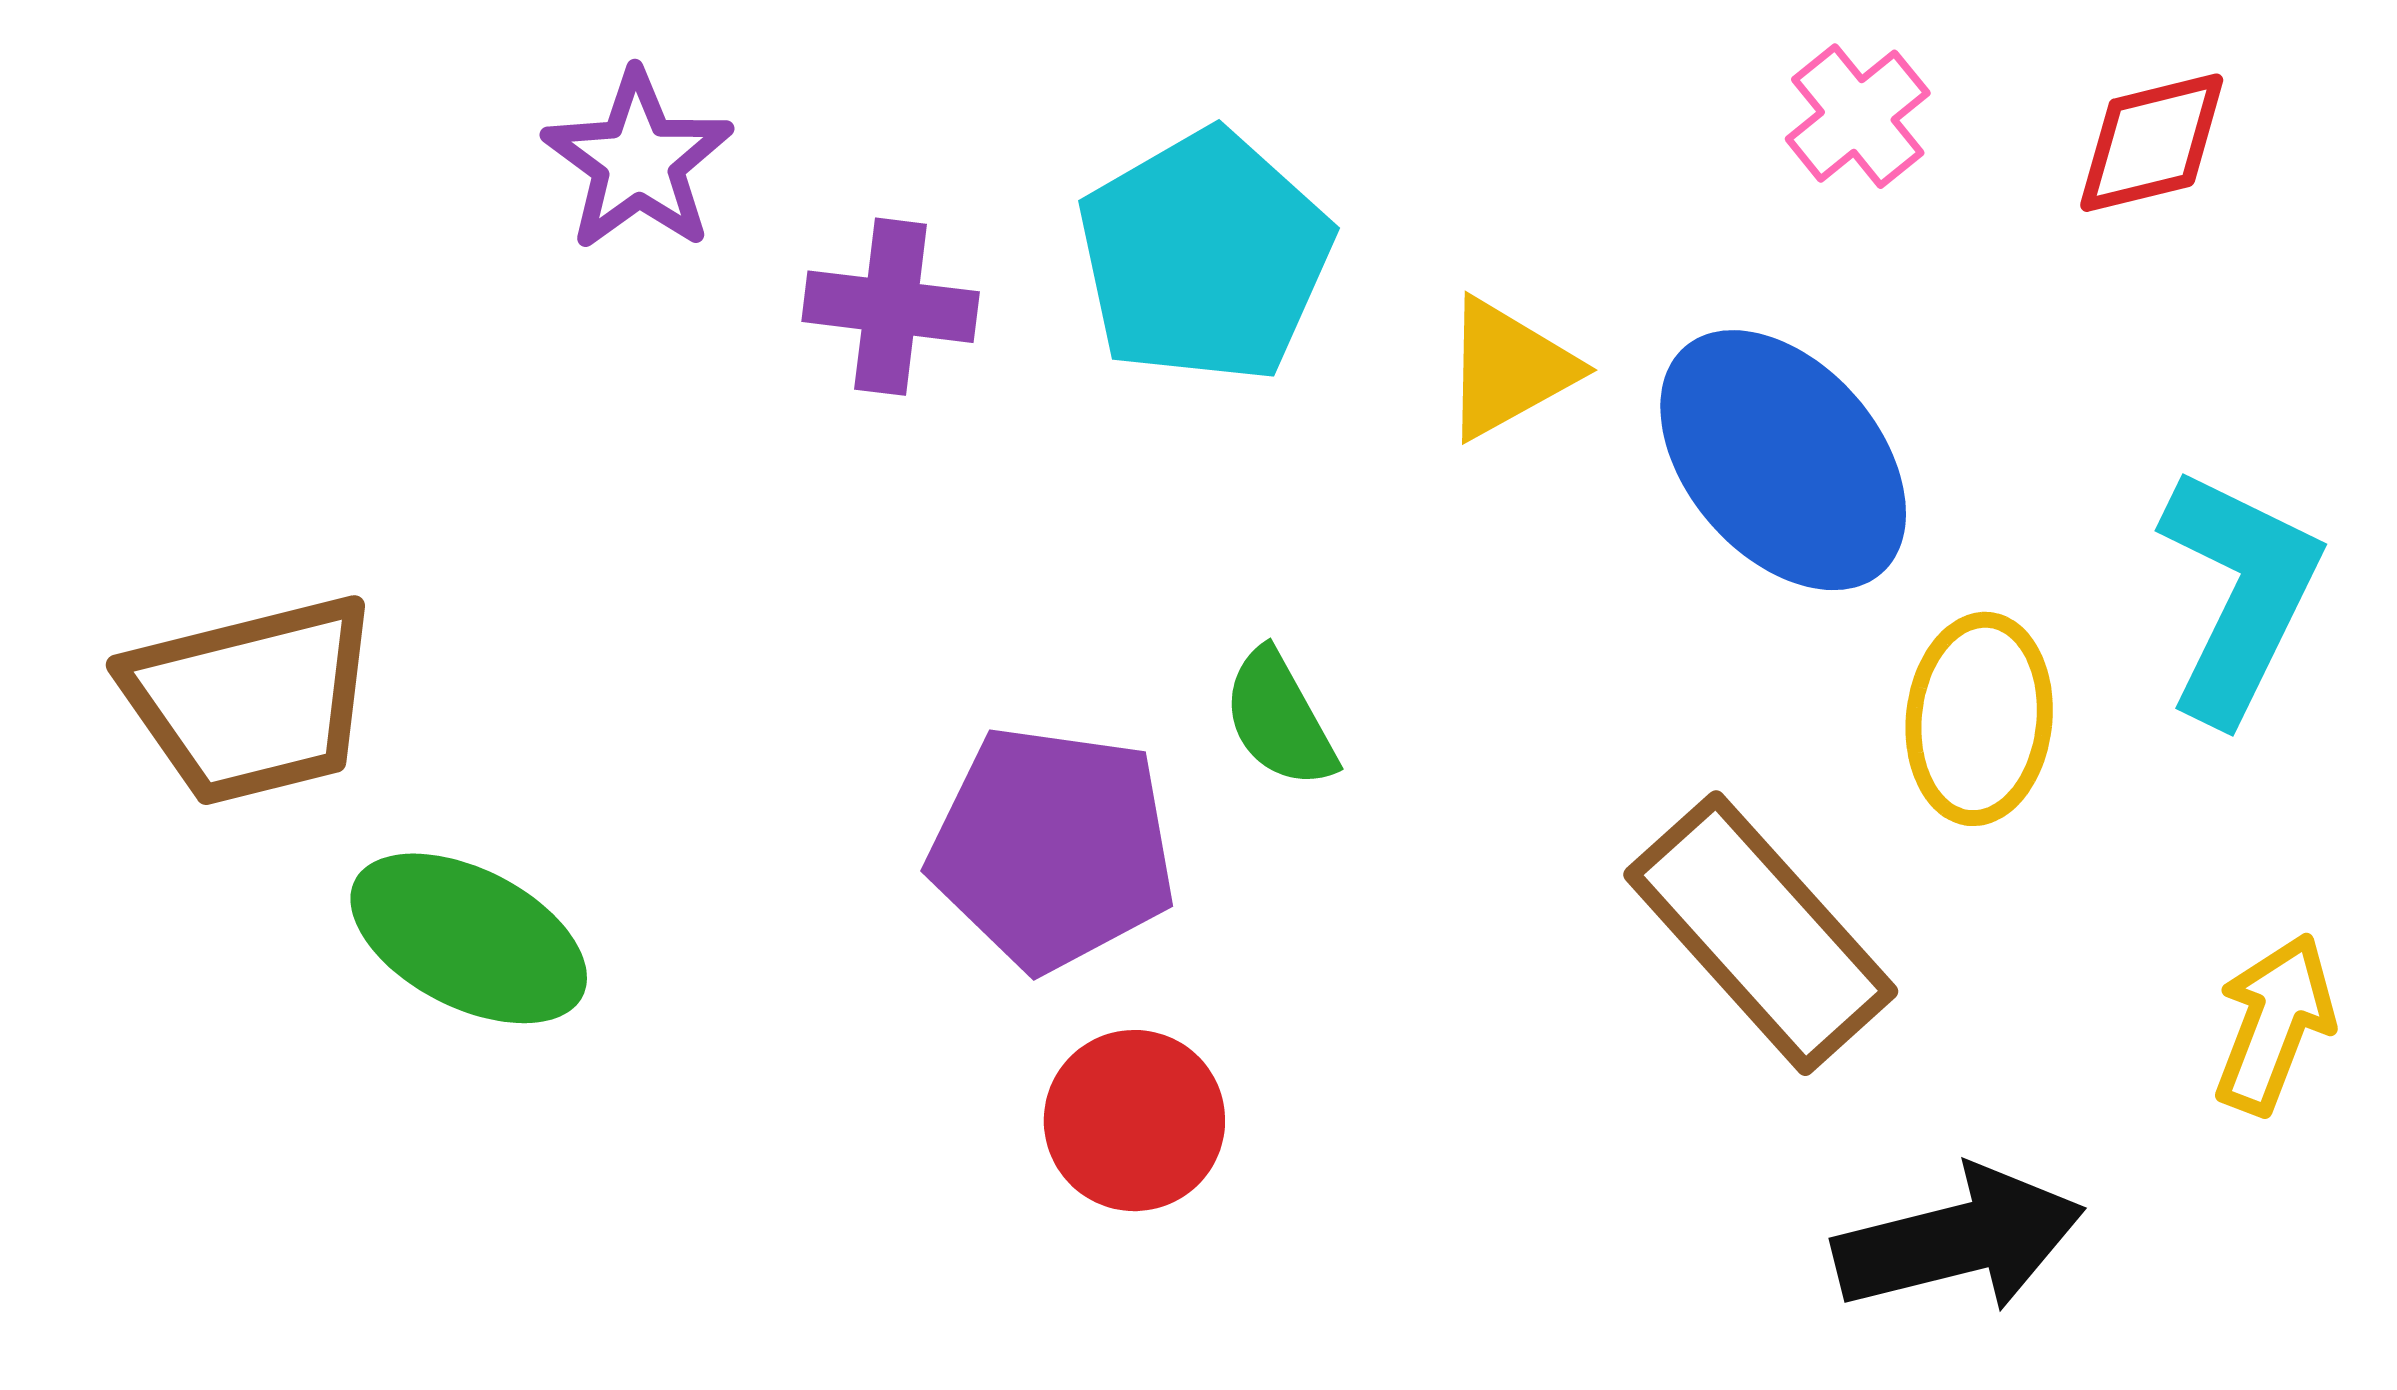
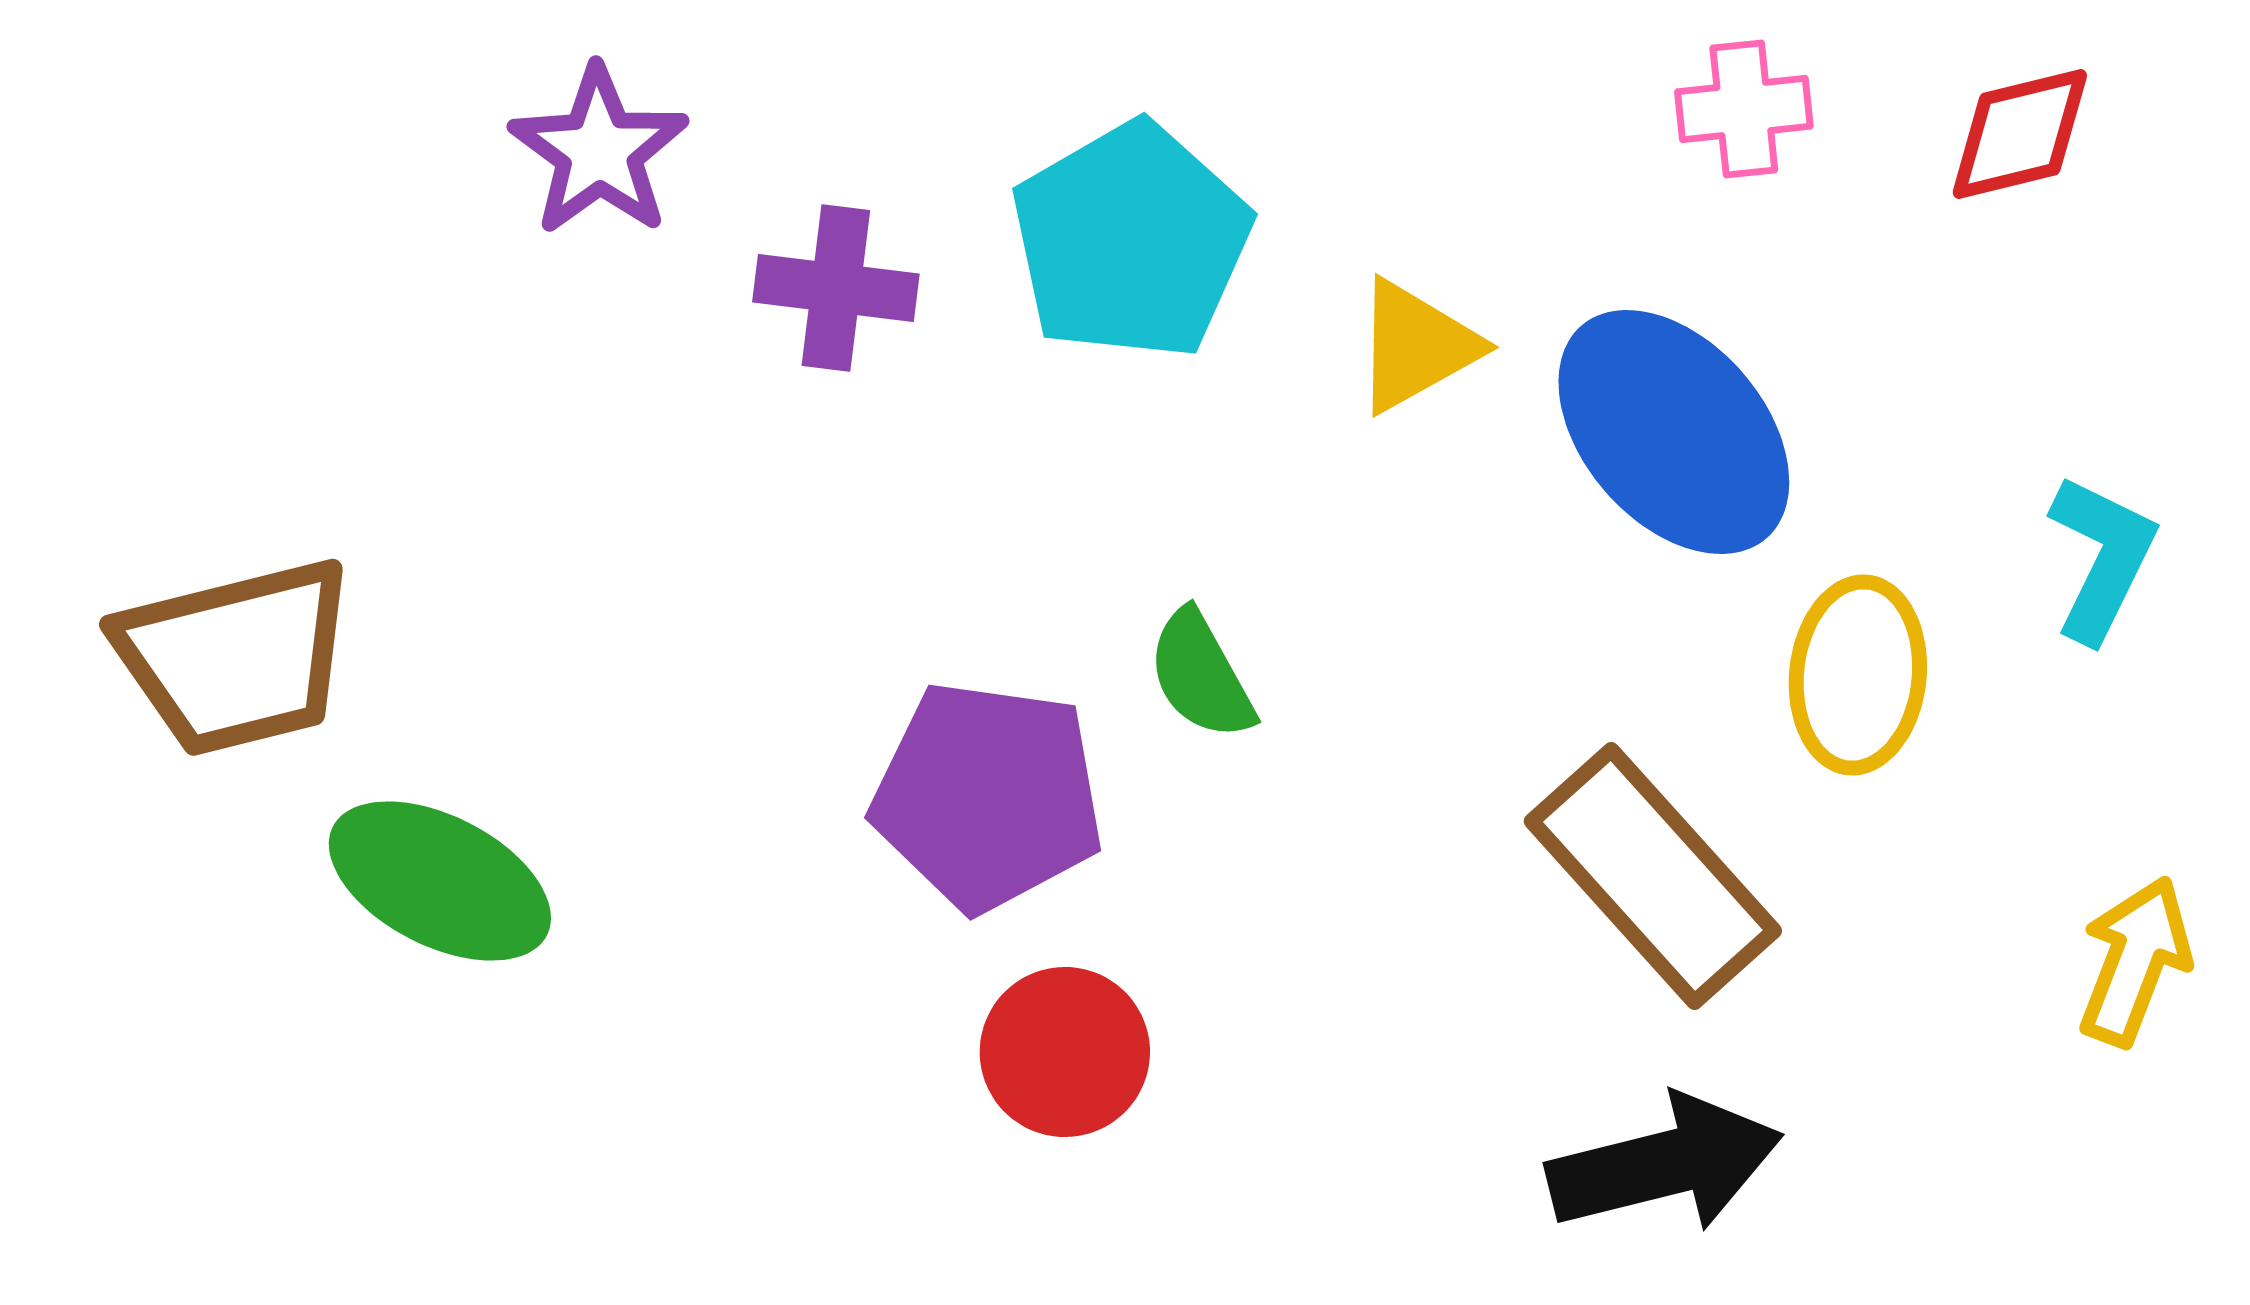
pink cross: (1858, 116) -> (1744, 109), turned 33
cyan L-shape: (2239, 594) -> (2102, 558), size x0.7
black arrow: (1959, 1240) -> (1665, 1164), moved

